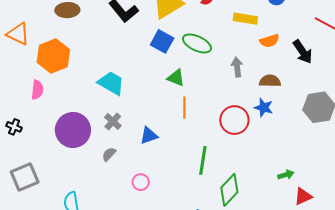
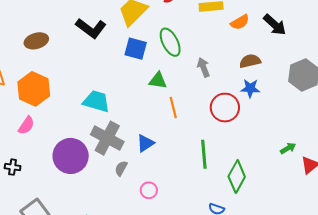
green ellipse: (197, 43) -> (170, 42), turned 52
gray arrow: (237, 67) -> (203, 67), moved
pink semicircle: (37, 90) -> (26, 125), turned 42
gray cross: (113, 121) -> (107, 138), size x1.8
gray semicircle: (109, 154) -> (121, 168), moved

